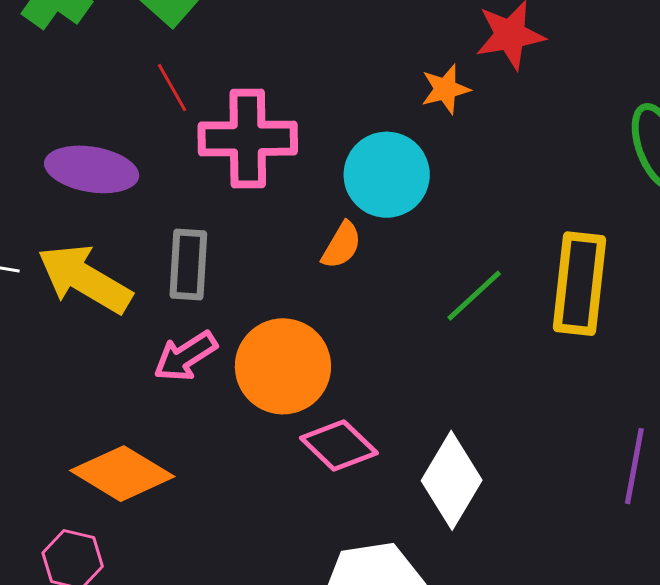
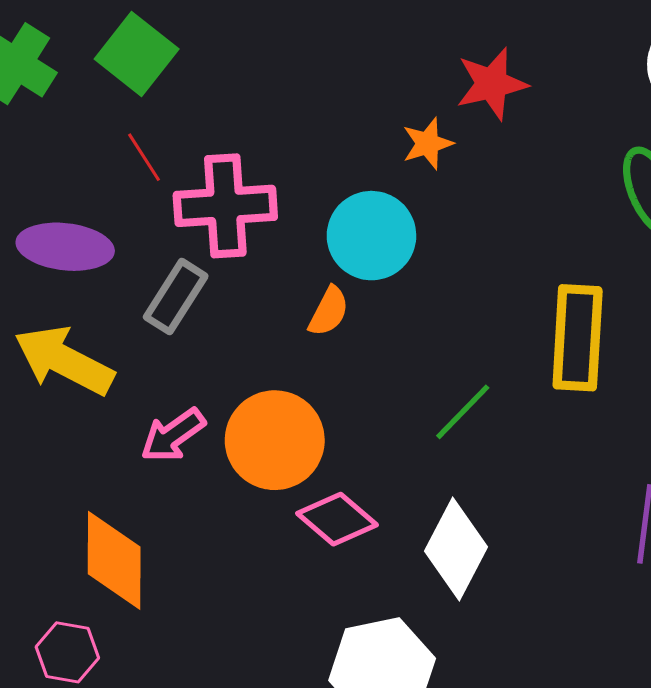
gray rectangle: (188, 265) -> (176, 297), moved, turned 32
green line: (474, 296) -> (463, 412), moved
orange diamond: (122, 474) -> (114, 560), turned 62

